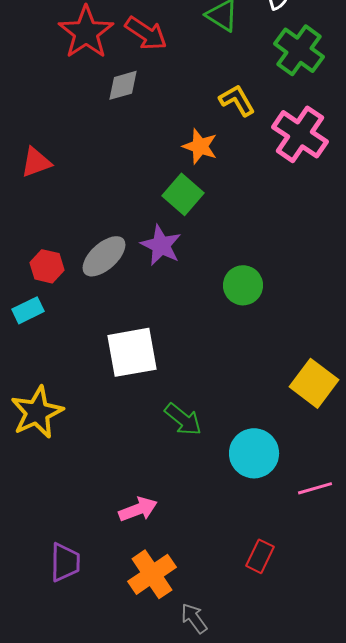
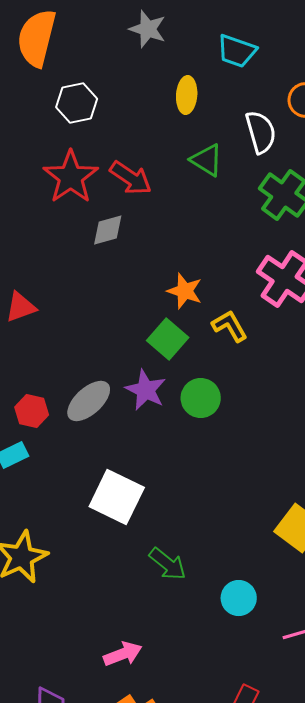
yellow L-shape: (237, 100) -> (230, 326), moved
green circle: (243, 285) -> (201, 398), moved
white square: (132, 352) -> (117, 497), turned 36
cyan circle: (254, 453) -> (239, 598), size x0.7

